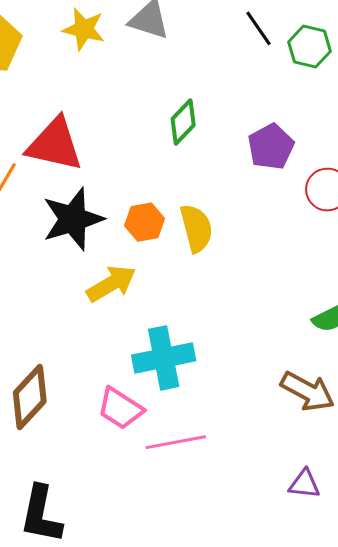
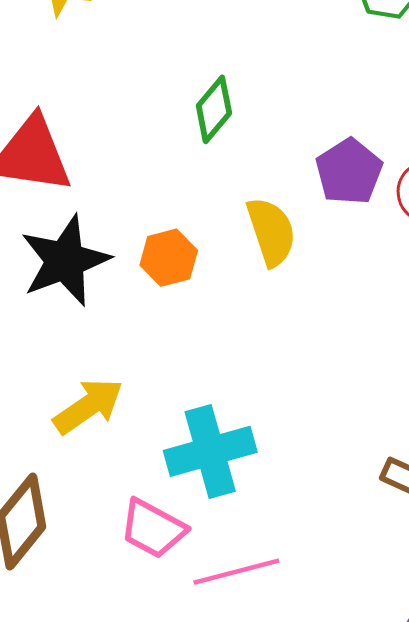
purple pentagon: (271, 147) -> (349, 172), moved
yellow semicircle: (196, 228) -> (271, 232), moved
yellow arrow: (111, 284) -> (88, 406), moved

